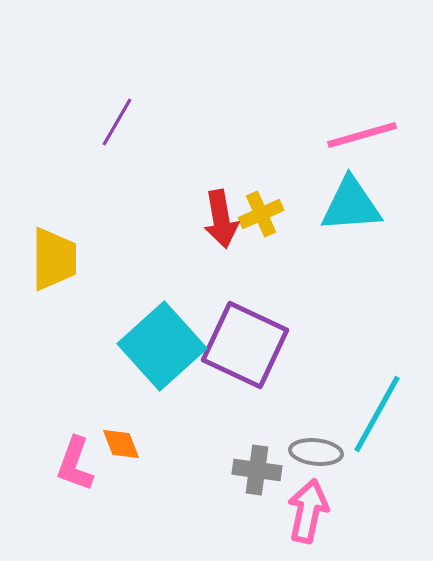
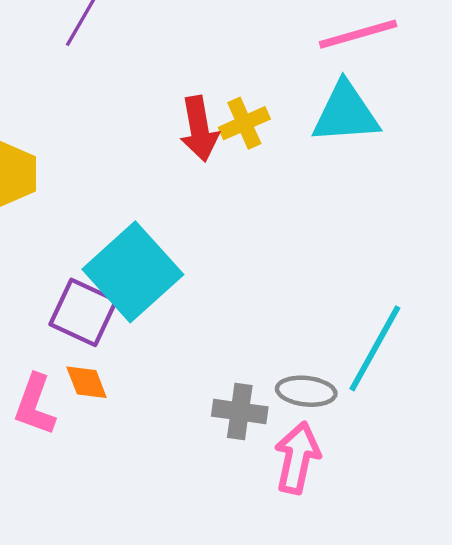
purple square: (245, 345) -> (83, 312), moved, size x0.7

